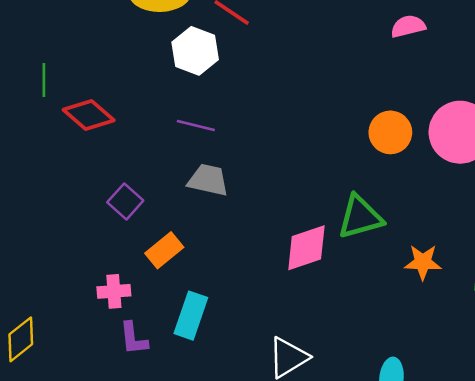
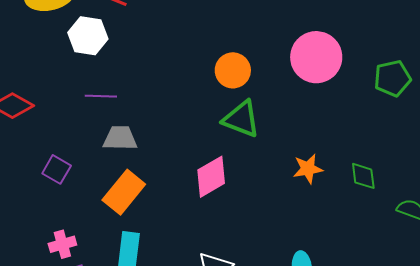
orange circle: (390, 132) -> (233, 70), moved
green triangle: (360, 217) -> (241, 119), moved, turned 48
orange rectangle: (164, 250) -> (124, 192), moved, size x1.4

